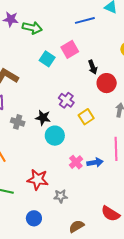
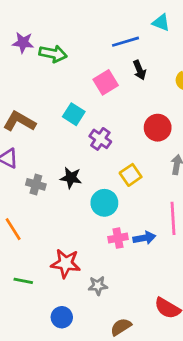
cyan square: (47, 59) -> (74, 114), moved
black arrow: (93, 67) -> (139, 70), moved
purple cross: (66, 100) -> (100, 139), moved
cyan circle: (55, 136) -> (104, 203), moved
pink cross: (76, 162) -> (118, 238), turned 32

